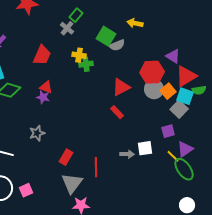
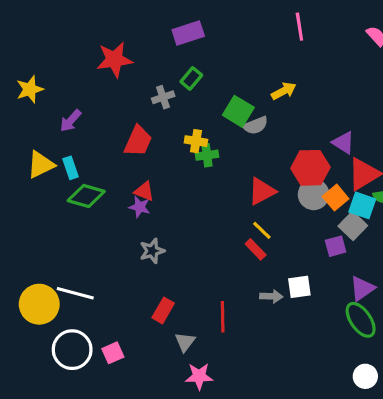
yellow arrow: (135, 23) -> (284, 91), turned 140
gray cross: (67, 28) -> (163, 97), moved, turned 32
red rectangle: (117, 112) -> (256, 249), moved
purple square: (168, 131) -> (336, 246), moved
gray star: (37, 133) -> (152, 251), moved
yellow line: (173, 156) -> (262, 230), moved
red rectangle: (66, 157) -> (163, 310), moved
gray triangle: (72, 183) -> (185, 342), size x0.6

